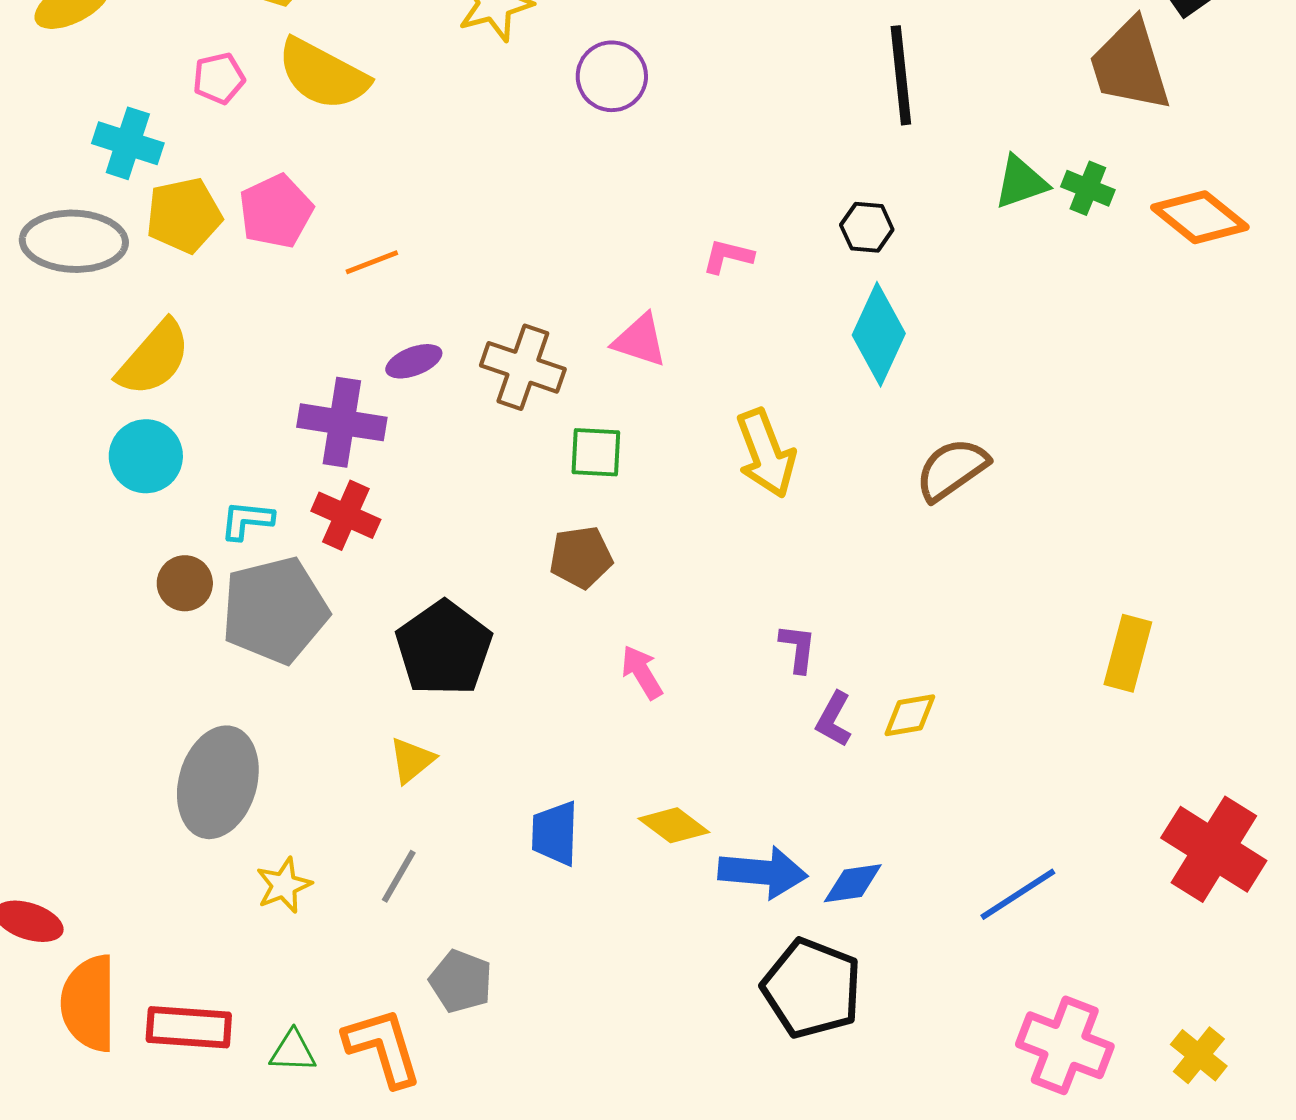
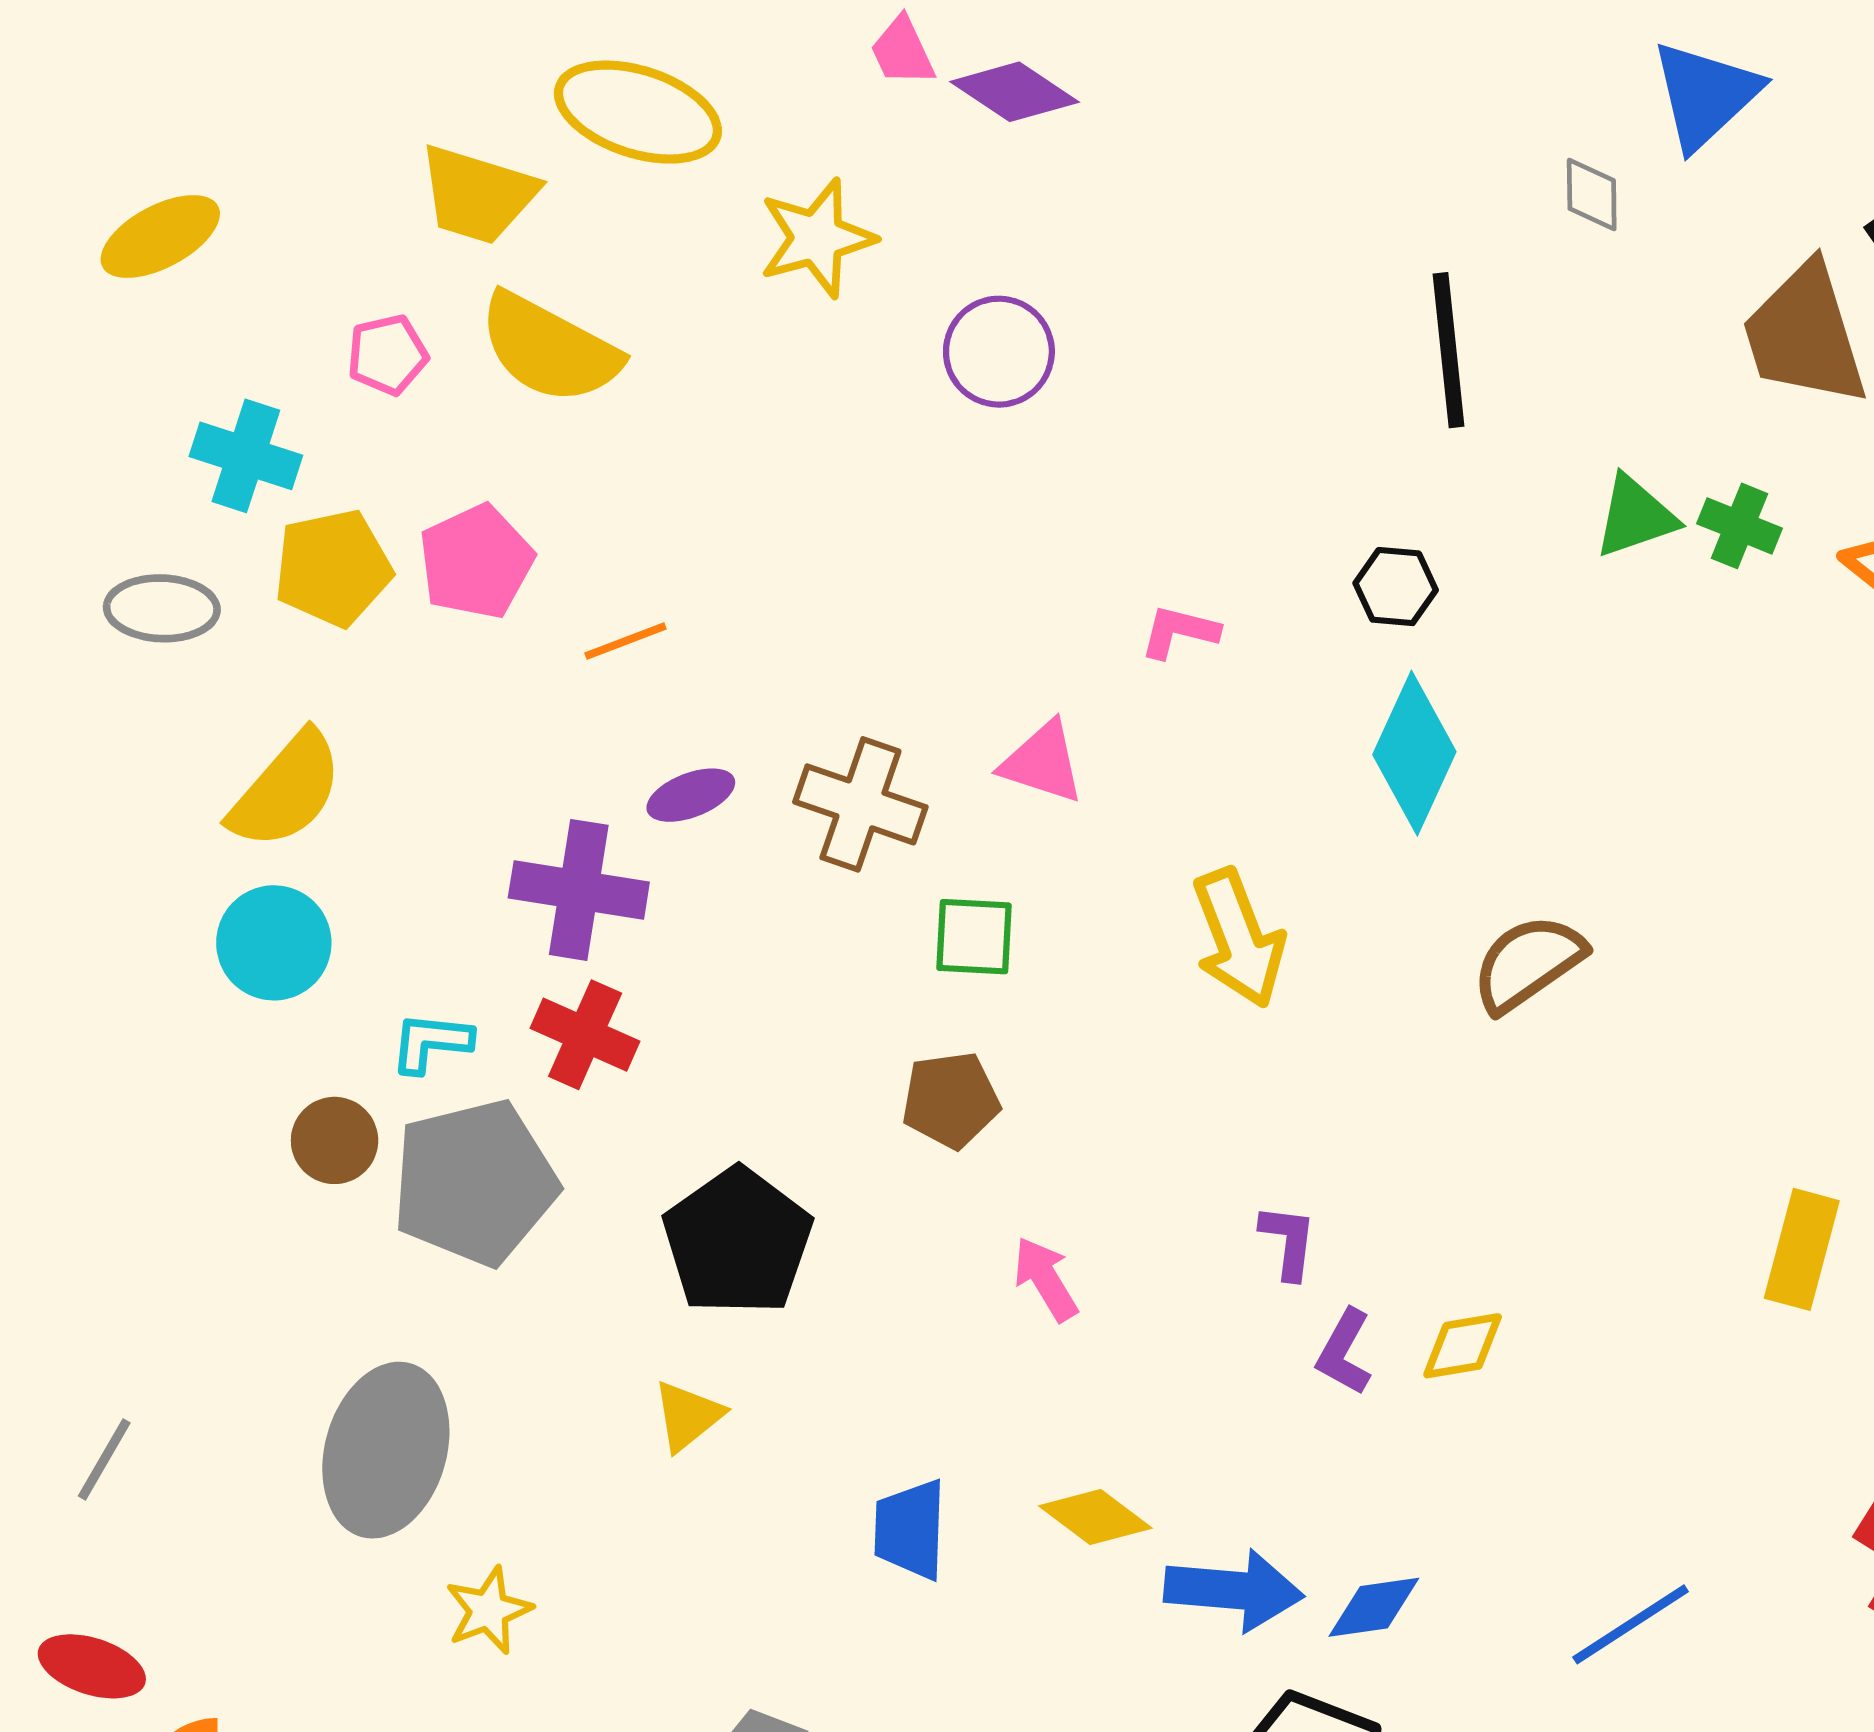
gray ellipse: (74, 241) -> (162, 608), size x0.7
gray line: (399, 876) -> (104, 1459), moved

